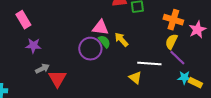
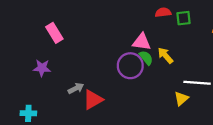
purple star: (33, 46) -> (42, 68), moved
yellow triangle: (135, 78) -> (181, 99), turned 40
red triangle: (57, 79) -> (93, 100), turned 30

